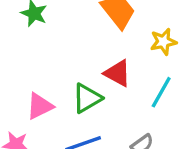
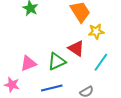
yellow star: (163, 42) -> (96, 31), moved

